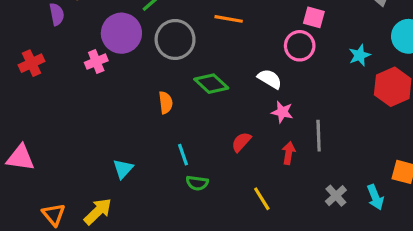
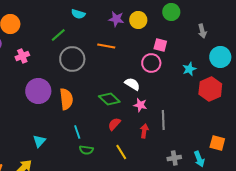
purple circle: (121, 33) -> (38, 91), moved
pink cross: (96, 62) -> (22, 56), moved
green diamond: (211, 84) -> (109, 99), moved
orange semicircle: (166, 103) -> (66, 99), size x1.5
gray cross: (336, 196) -> (174, 158), turned 32
yellow line: (262, 199) -> (121, 152), moved

